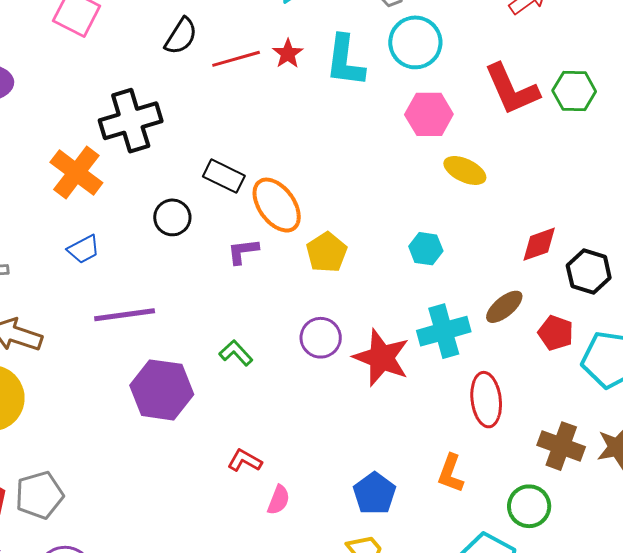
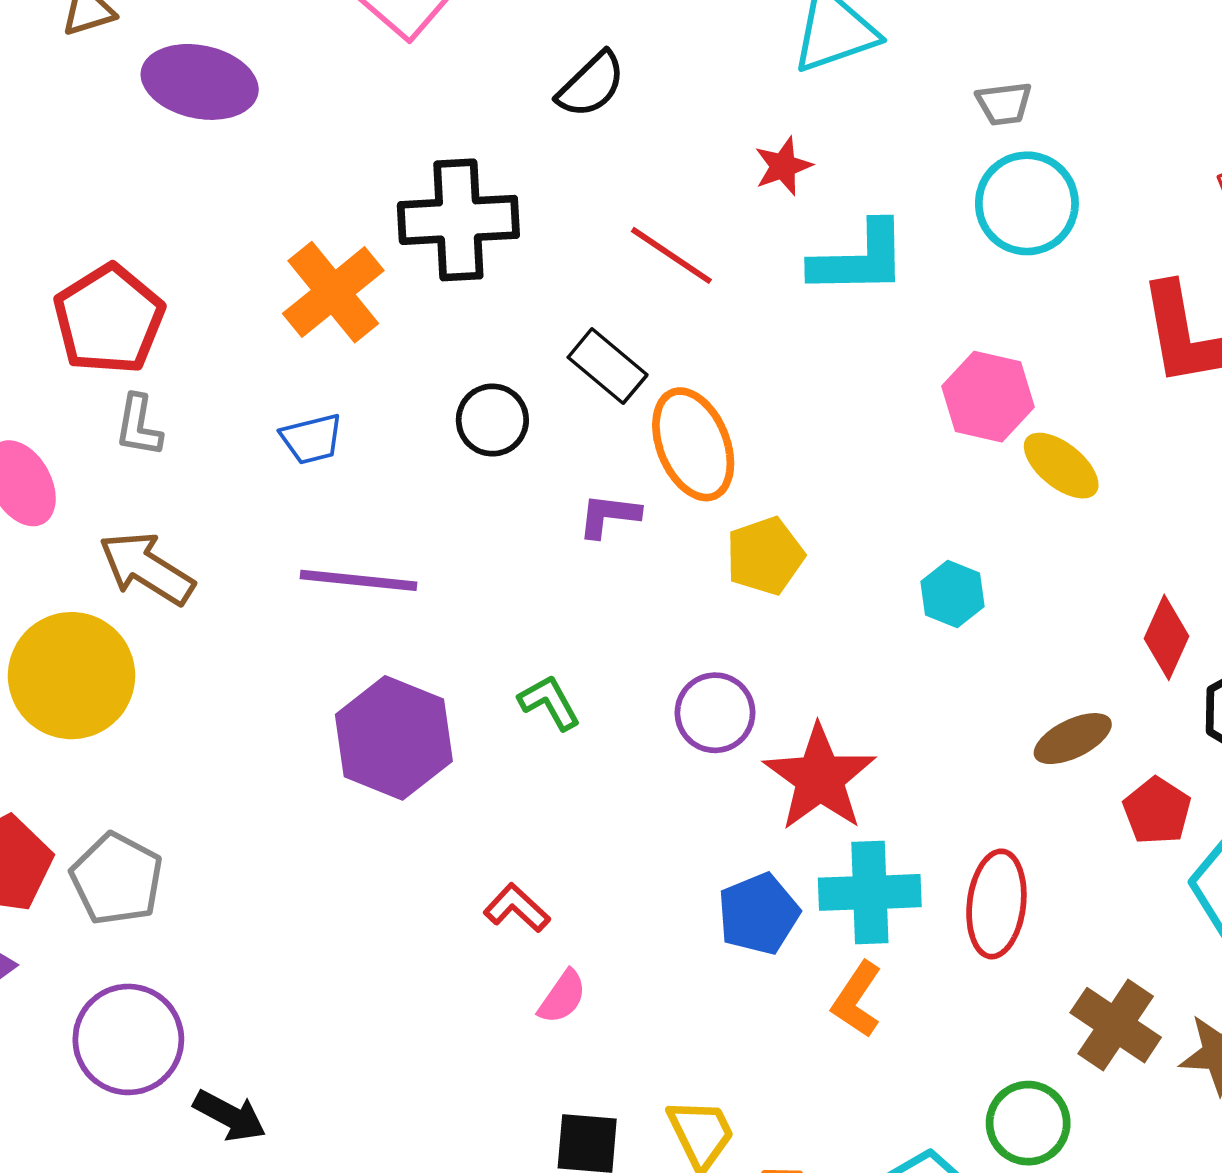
red line: (236, 59) -> (671, 255), moved, turned 36
cyan L-shape: (345, 61) -> (859, 259), moved, turned -112
pink hexagon: (429, 114) -> (988, 397), moved
red diamond: (539, 244) -> (1166, 637), turned -60
cyan cross: (444, 331) -> (870, 892), moved
orange L-shape: (451, 473) -> (857, 1000), moved
blue pentagon: (374, 493) -> (759, 914), moved
gray pentagon: (39, 495) -> (117, 879), turned 30

